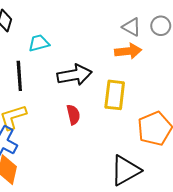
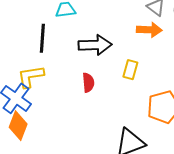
yellow rectangle: (115, 95) -> (130, 70), size x0.7

